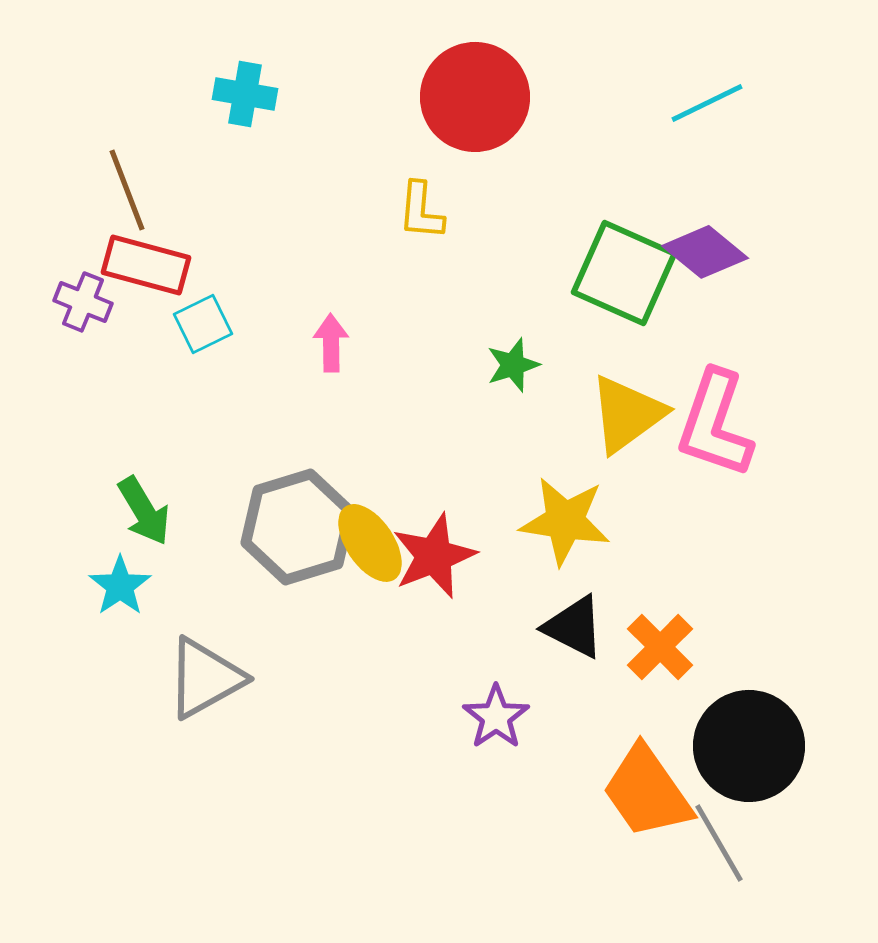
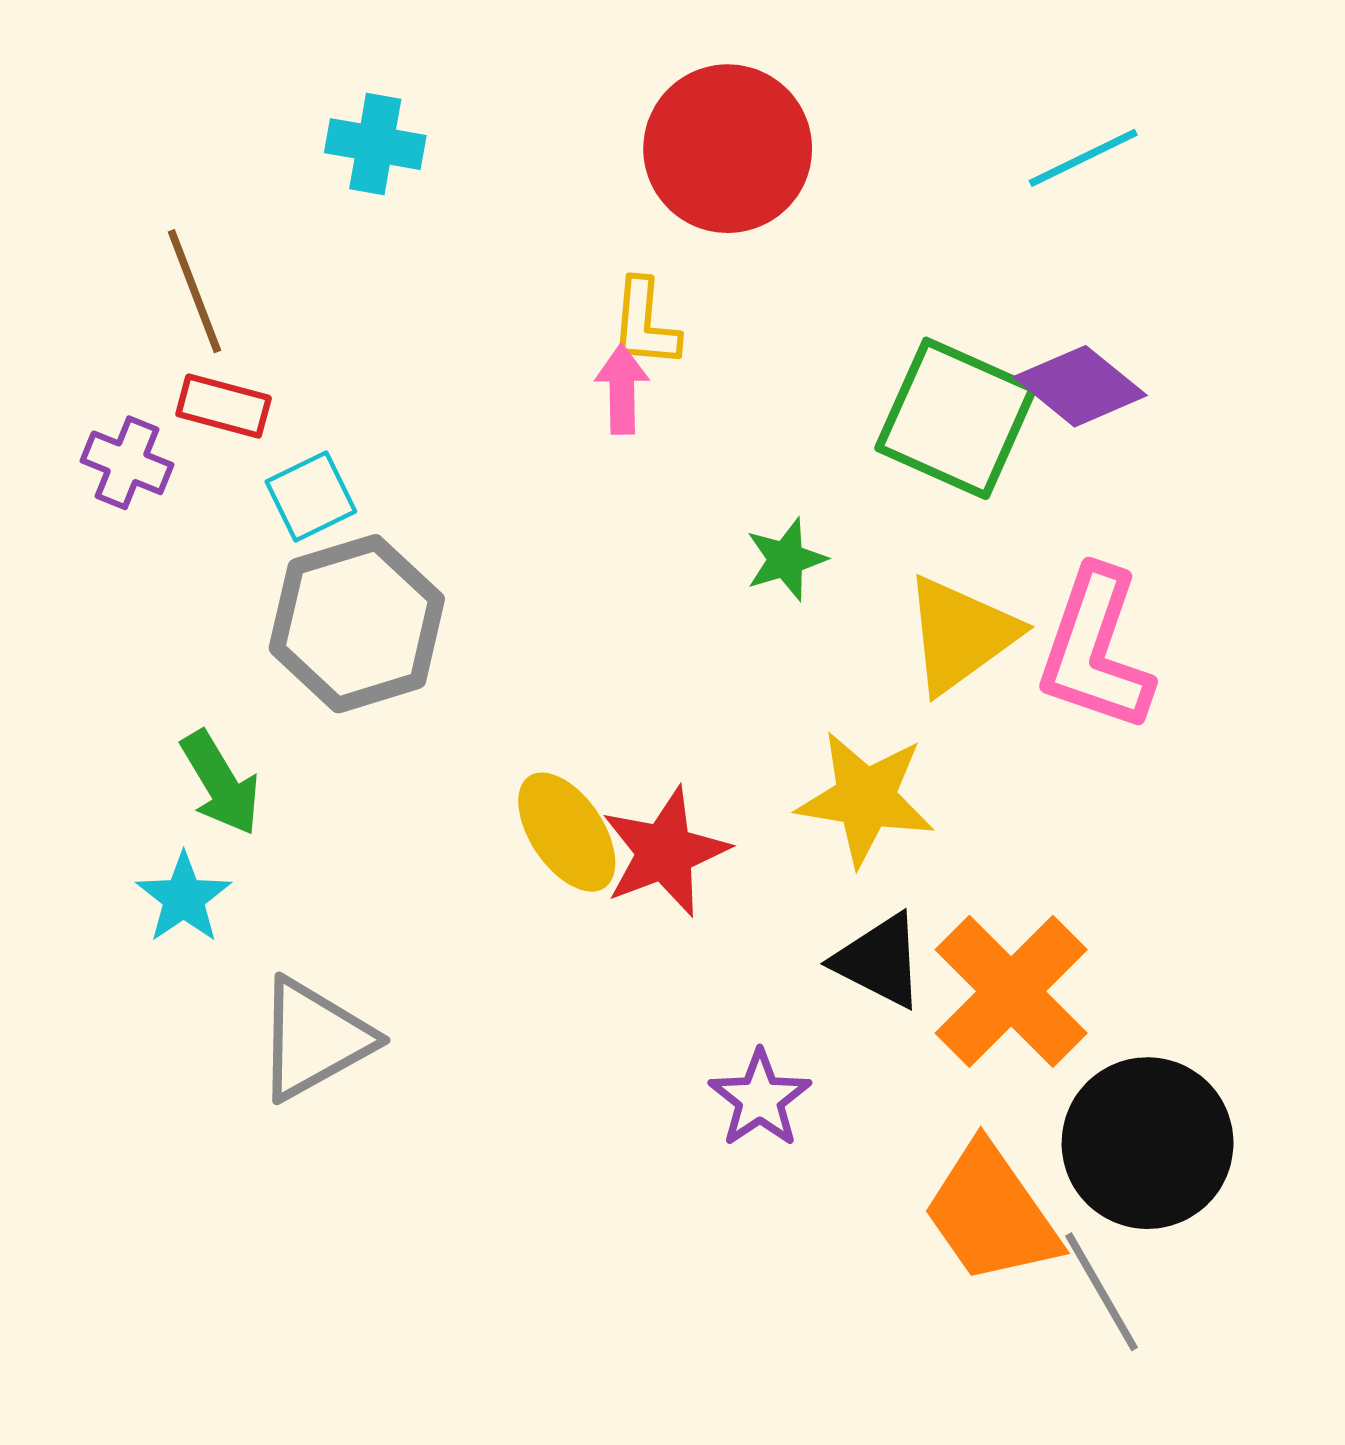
red rectangle: (146, 265) -> (224, 406), size x0.7
pink arrow: (331, 343) -> (622, 389), moved
gray hexagon: (298, 527) -> (357, 624), moved
orange cross: (660, 647) -> (1011, 991), size x1.5

